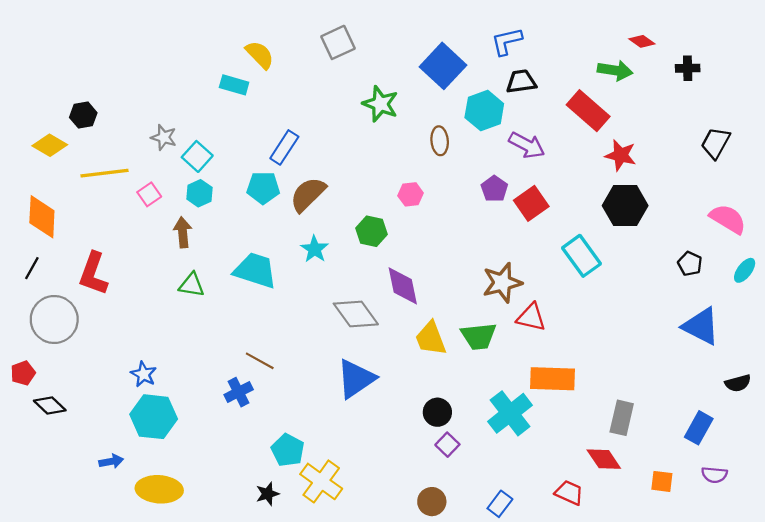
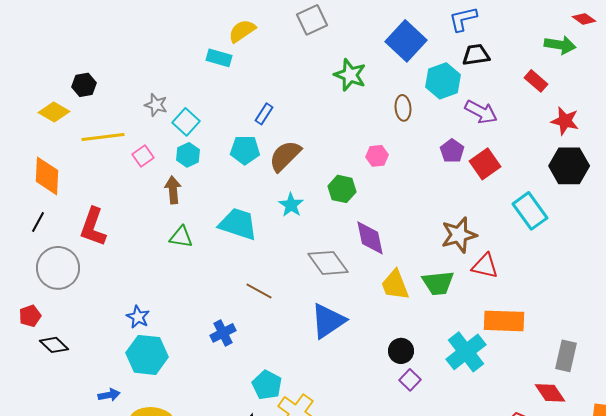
yellow semicircle: (260, 55) -> (242, 31), turned -80
red rectangle: (588, 111) -> (536, 81), size x0.6
blue rectangle: (284, 147) -> (264, 114), size x0.7
brown line: (260, 361) -> (259, 291), moved

